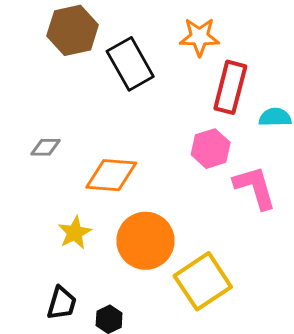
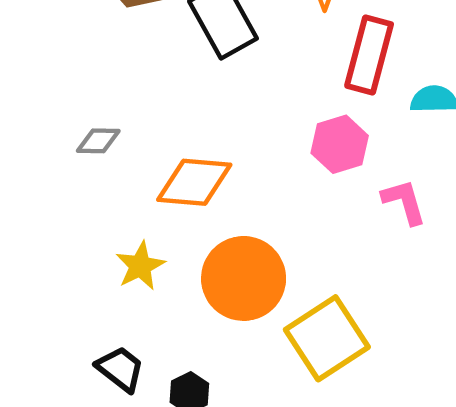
pink L-shape: (255, 187) -> (404, 202), size x0.7
black trapezoid: (62, 303) -> (120, 369), turned -69

